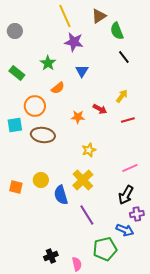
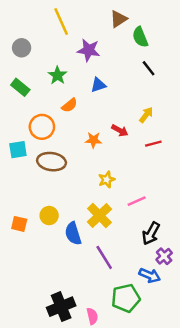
yellow line: (65, 16) -> (61, 21), moved
gray circle: (15, 31) -> (22, 48), moved
blue triangle: (82, 71) -> (98, 85), turned 40
pink line: (130, 168) -> (137, 201), moved
purple cross: (137, 214) -> (164, 256), turned -32
black cross: (51, 256) -> (61, 307), size x1.6

